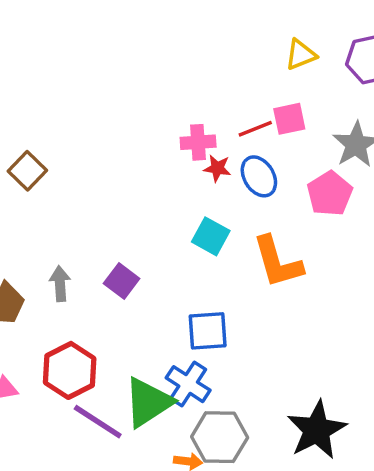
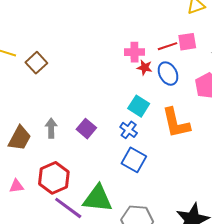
blue square: (208, 331) -> (134, 160), turned 30
blue cross: (188, 384) -> (129, 130), moved, size x0.7
green triangle: (148, 402) -> (98, 199), turned 36

